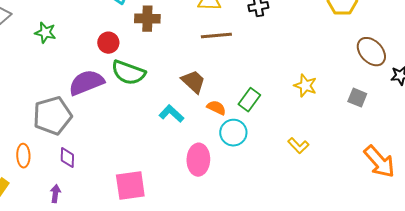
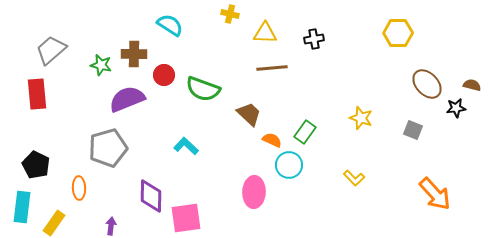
brown cross: (147, 19) -> (134, 54), moved
green semicircle: (128, 73) -> (203, 89), moved
purple semicircle: (86, 83) -> (127, 99), moved
cyan L-shape: (171, 114) -> (186, 146), moved
purple diamond: (67, 158) -> (151, 196), moved, size x1.6

